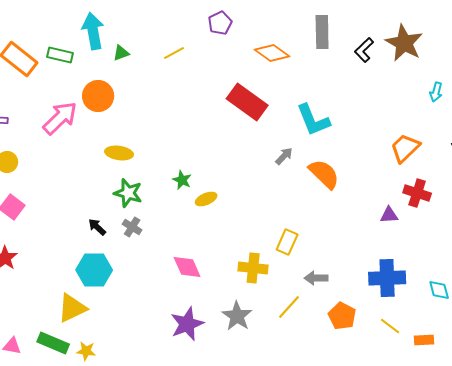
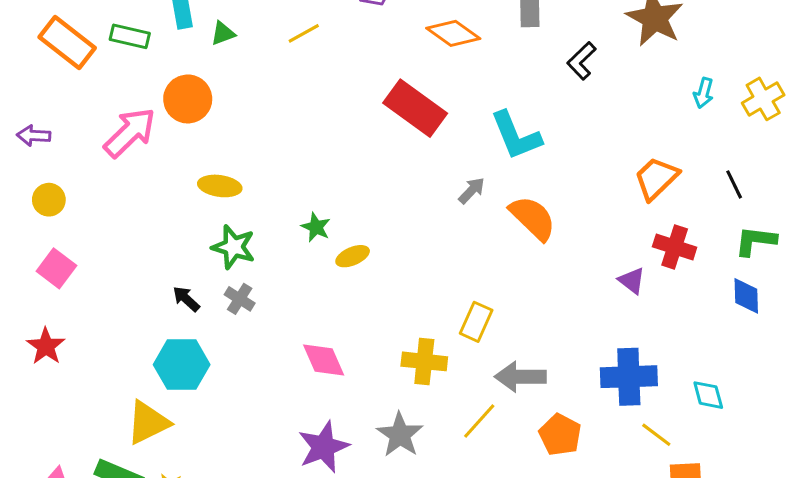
black L-shape: (364, 50) -> (581, 61), moved
purple triangle: (389, 215) -> (632, 281), turned 42
gray arrow: (316, 278) -> (520, 377), size x1.4
yellow line: (390, 326) -> (656, 435), moved

